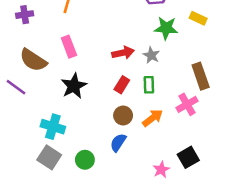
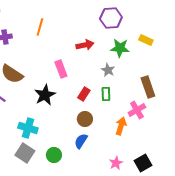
pink rectangle: (69, 47) -> (61, 69), moved
red arrow: (123, 53) -> (85, 45), moved
orange arrow: (153, 118) -> (121, 126), moved, turned -36
black square: (188, 157) -> (143, 163), moved

